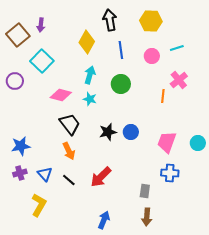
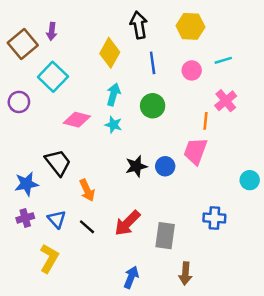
black trapezoid: (70, 124) -> (58, 163), moved
pink trapezoid: (167, 142) -> (195, 151), moved
gray rectangle: (145, 191) -> (165, 236), moved, size x1.5

